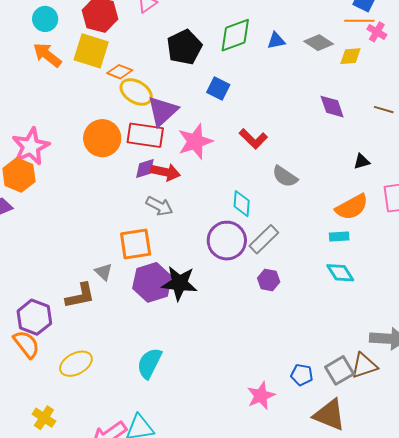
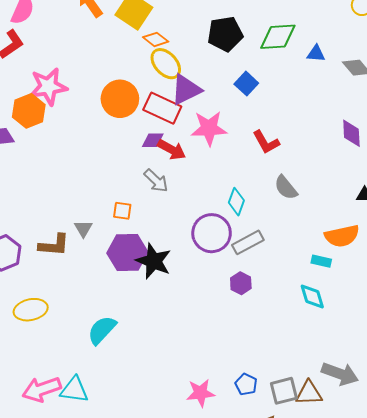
orange square: (136, 244) -> (122, 211), size x0.6

